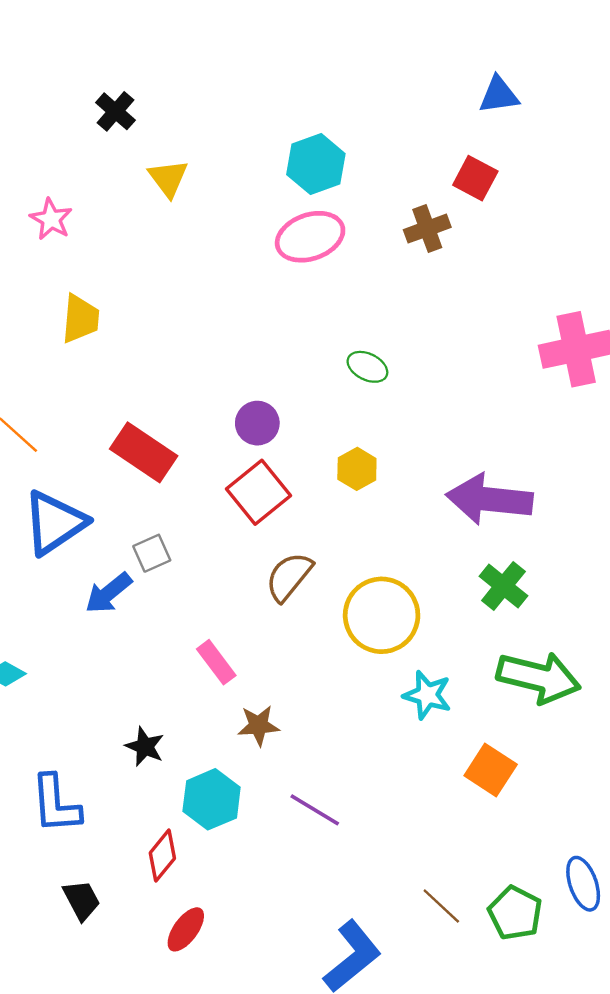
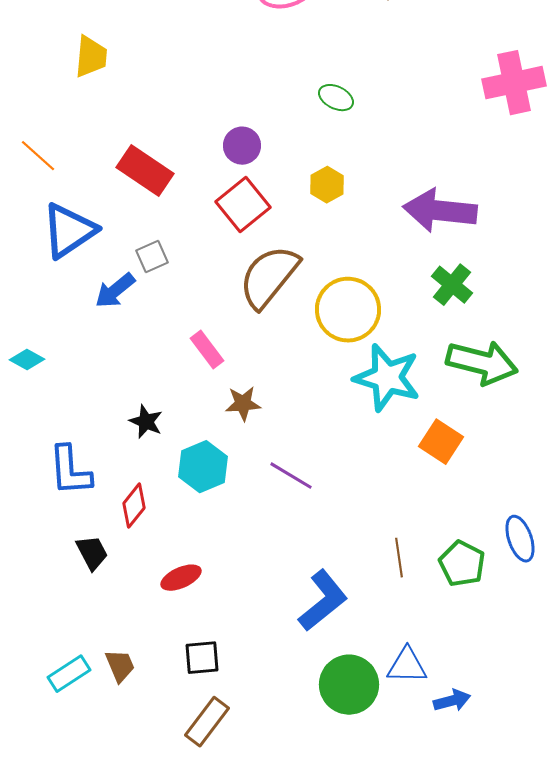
brown semicircle: (289, 577) -> (269, 277), size x1.5
cyan star: (427, 695) -> (387, 378), size x1.6
red diamond: (162, 856) -> (134, 506), moved
brown line: (441, 906) -> (399, 558), turned 39
red ellipse: (186, 929) -> (181, 578), turned 30

